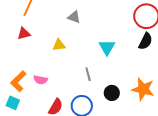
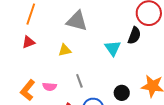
gray triangle: (74, 17) -> (77, 21), size x1.6
black semicircle: (146, 41) -> (134, 36), moved
gray line: (88, 74) -> (79, 81), moved

